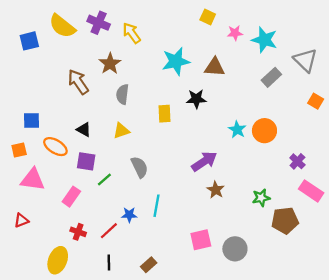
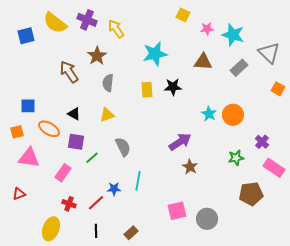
brown triangle: (214, 67) -> (203, 62), moved
yellow rectangle: (164, 114) -> (147, 90), moved
green star: (261, 198) -> (236, 158), moved

